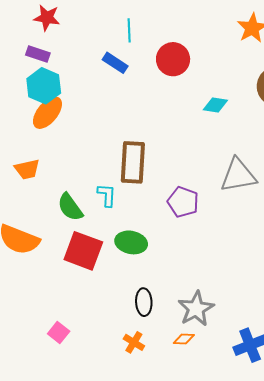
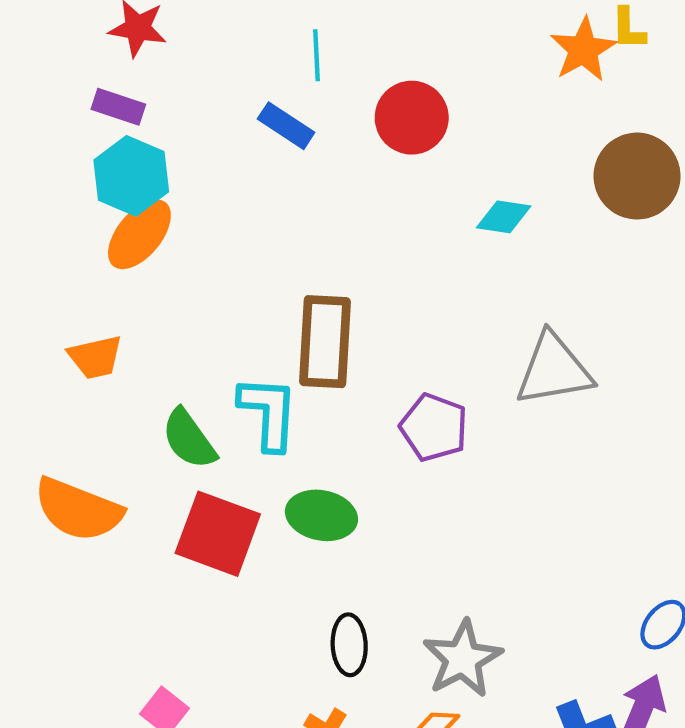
cyan L-shape: (107, 195) -> (268, 413), size x1.5

